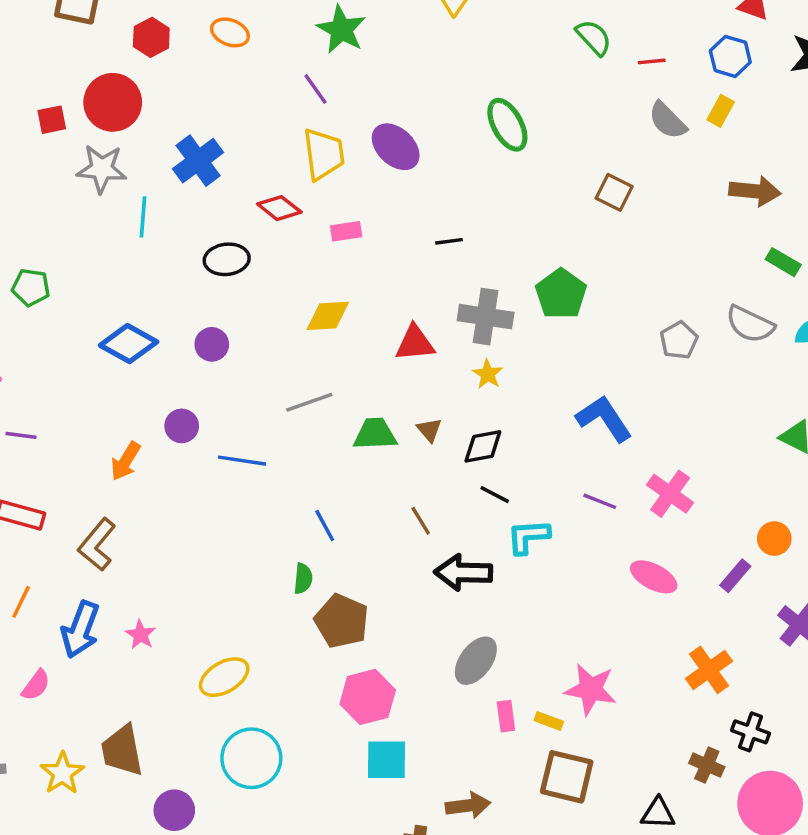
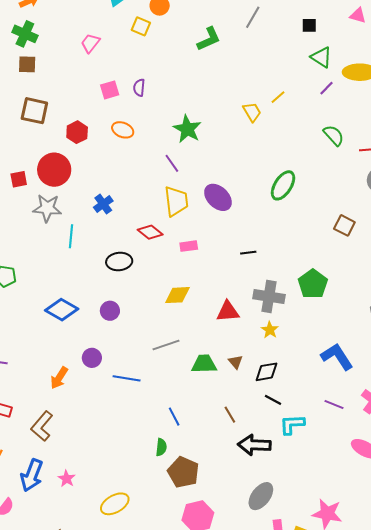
green ellipse: (507, 125) -> (283, 185), turned 60
blue cross: (198, 161) -> (103, 204), size x0.7

